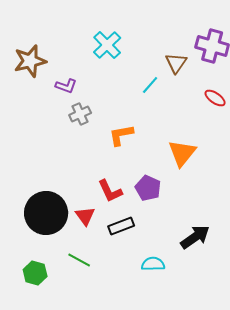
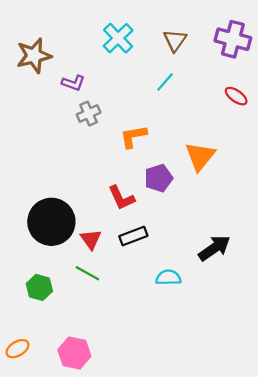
brown triangle: (176, 63) -> (175, 40), moved
purple pentagon: (148, 188) -> (159, 178), moved, turned 30
red triangle: (85, 216) -> (91, 239), moved

